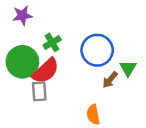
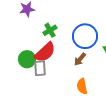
green circle: (22, 62) -> (27, 59), moved, size x0.7
brown arrow: (110, 80) -> (80, 59), moved

